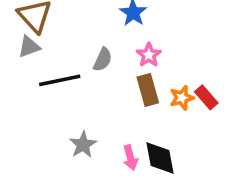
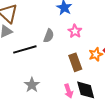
brown rectangle: (148, 90) -> (75, 62), moved
gray star: (83, 145) -> (32, 85), moved

